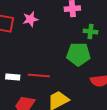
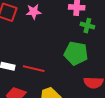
green cross: (91, 31) -> (87, 26), moved

